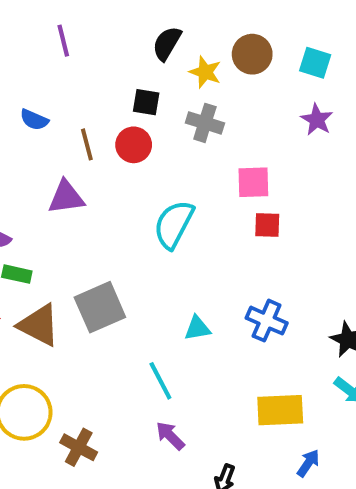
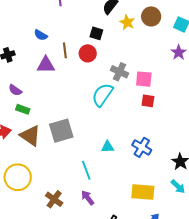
gray cross: (205, 123) -> (120, 72), moved
purple triangle: (66, 197) -> (46, 65), moved
brown cross: (79, 447) -> (54, 199), moved

